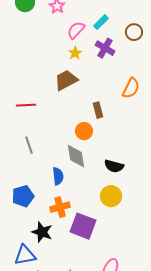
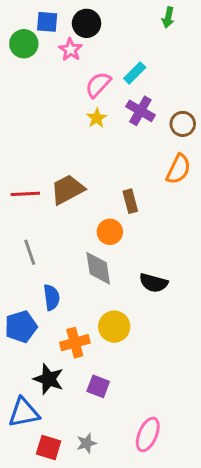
brown circle: (134, 32) -> (183, 124), moved
brown trapezoid: (66, 80) -> (68, 190), moved
blue semicircle: (58, 176) -> (52, 297), moved
yellow circle: (111, 196) -> (114, 327), moved
purple square: (83, 226) -> (98, 386), moved, size x0.6

